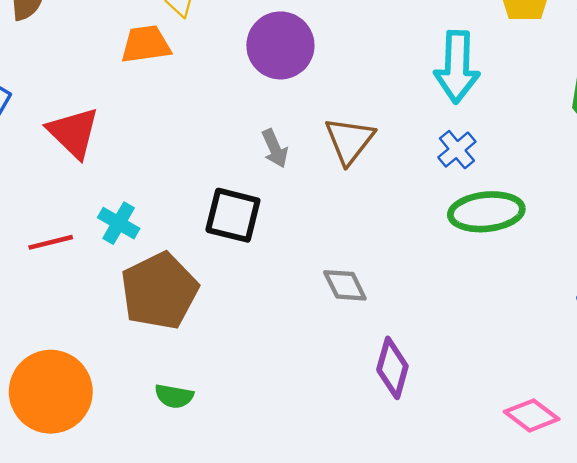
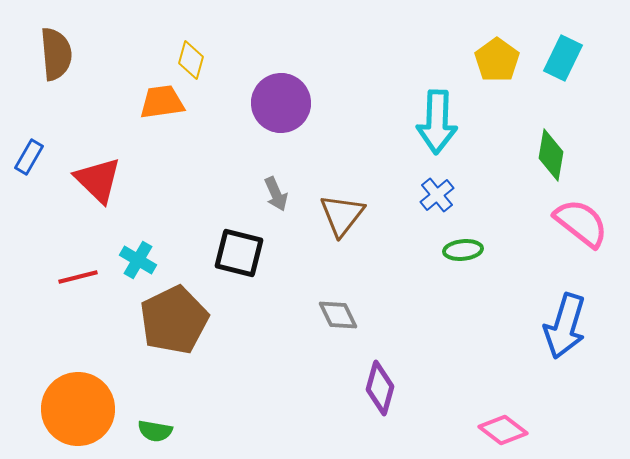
brown triangle: (349, 140) -> (342, 215), moved
green ellipse: (486, 212) -> (463, 250), size x0.6
green semicircle: (174, 396) -> (155, 431), moved

